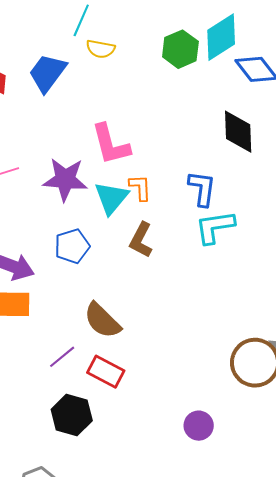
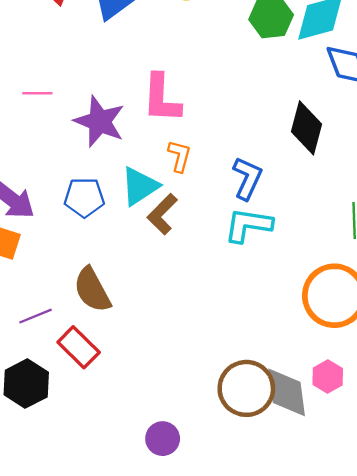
cyan triangle: (111, 198) -> (140, 186), moved

